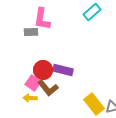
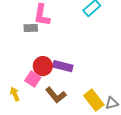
brown L-shape: (48, 88) -> (56, 95), moved
yellow arrow: (30, 98) -> (15, 94), moved, turned 64

